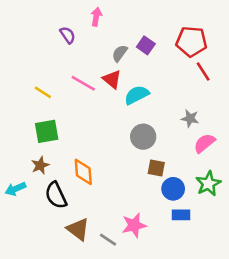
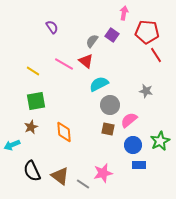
pink arrow: (96, 17) -> (124, 13), moved
cyan semicircle: (137, 95) -> (99, 84), moved
pink semicircle: (204, 143) -> (129, 120), moved
brown square: (156, 168) -> (108, 129), moved
black semicircle: (56, 195) -> (32, 171), moved

